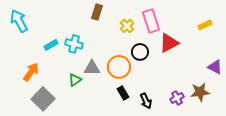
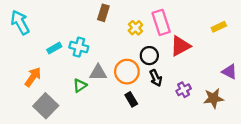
purple cross: (177, 98) -> (184, 90), moved
black arrow: (146, 101) -> (156, 78), moved

